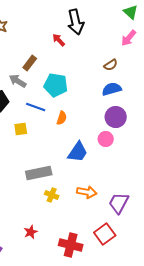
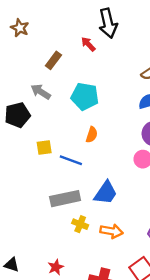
brown rectangle: (30, 63) -> (53, 60), moved
blue line: (36, 107) -> (71, 160), moved
blue trapezoid: (78, 152) -> (106, 193), moved
orange arrow: (87, 192) -> (111, 231), moved

